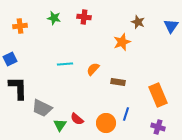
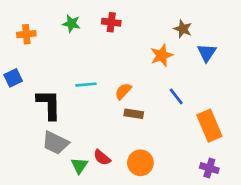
blue triangle: (171, 26) -> (207, 53), moved
brown rectangle: (118, 82) -> (134, 114), moved
black L-shape: (18, 88) -> (49, 104), moved
blue line: (126, 114) -> (176, 96), moved, turned -56

